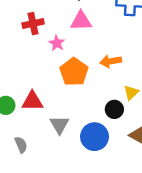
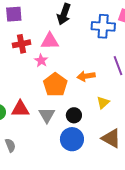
pink triangle: (81, 21) -> (50, 41), moved
black circle: (114, 109) -> (74, 115), moved
gray triangle: (59, 125) -> (47, 115), moved

